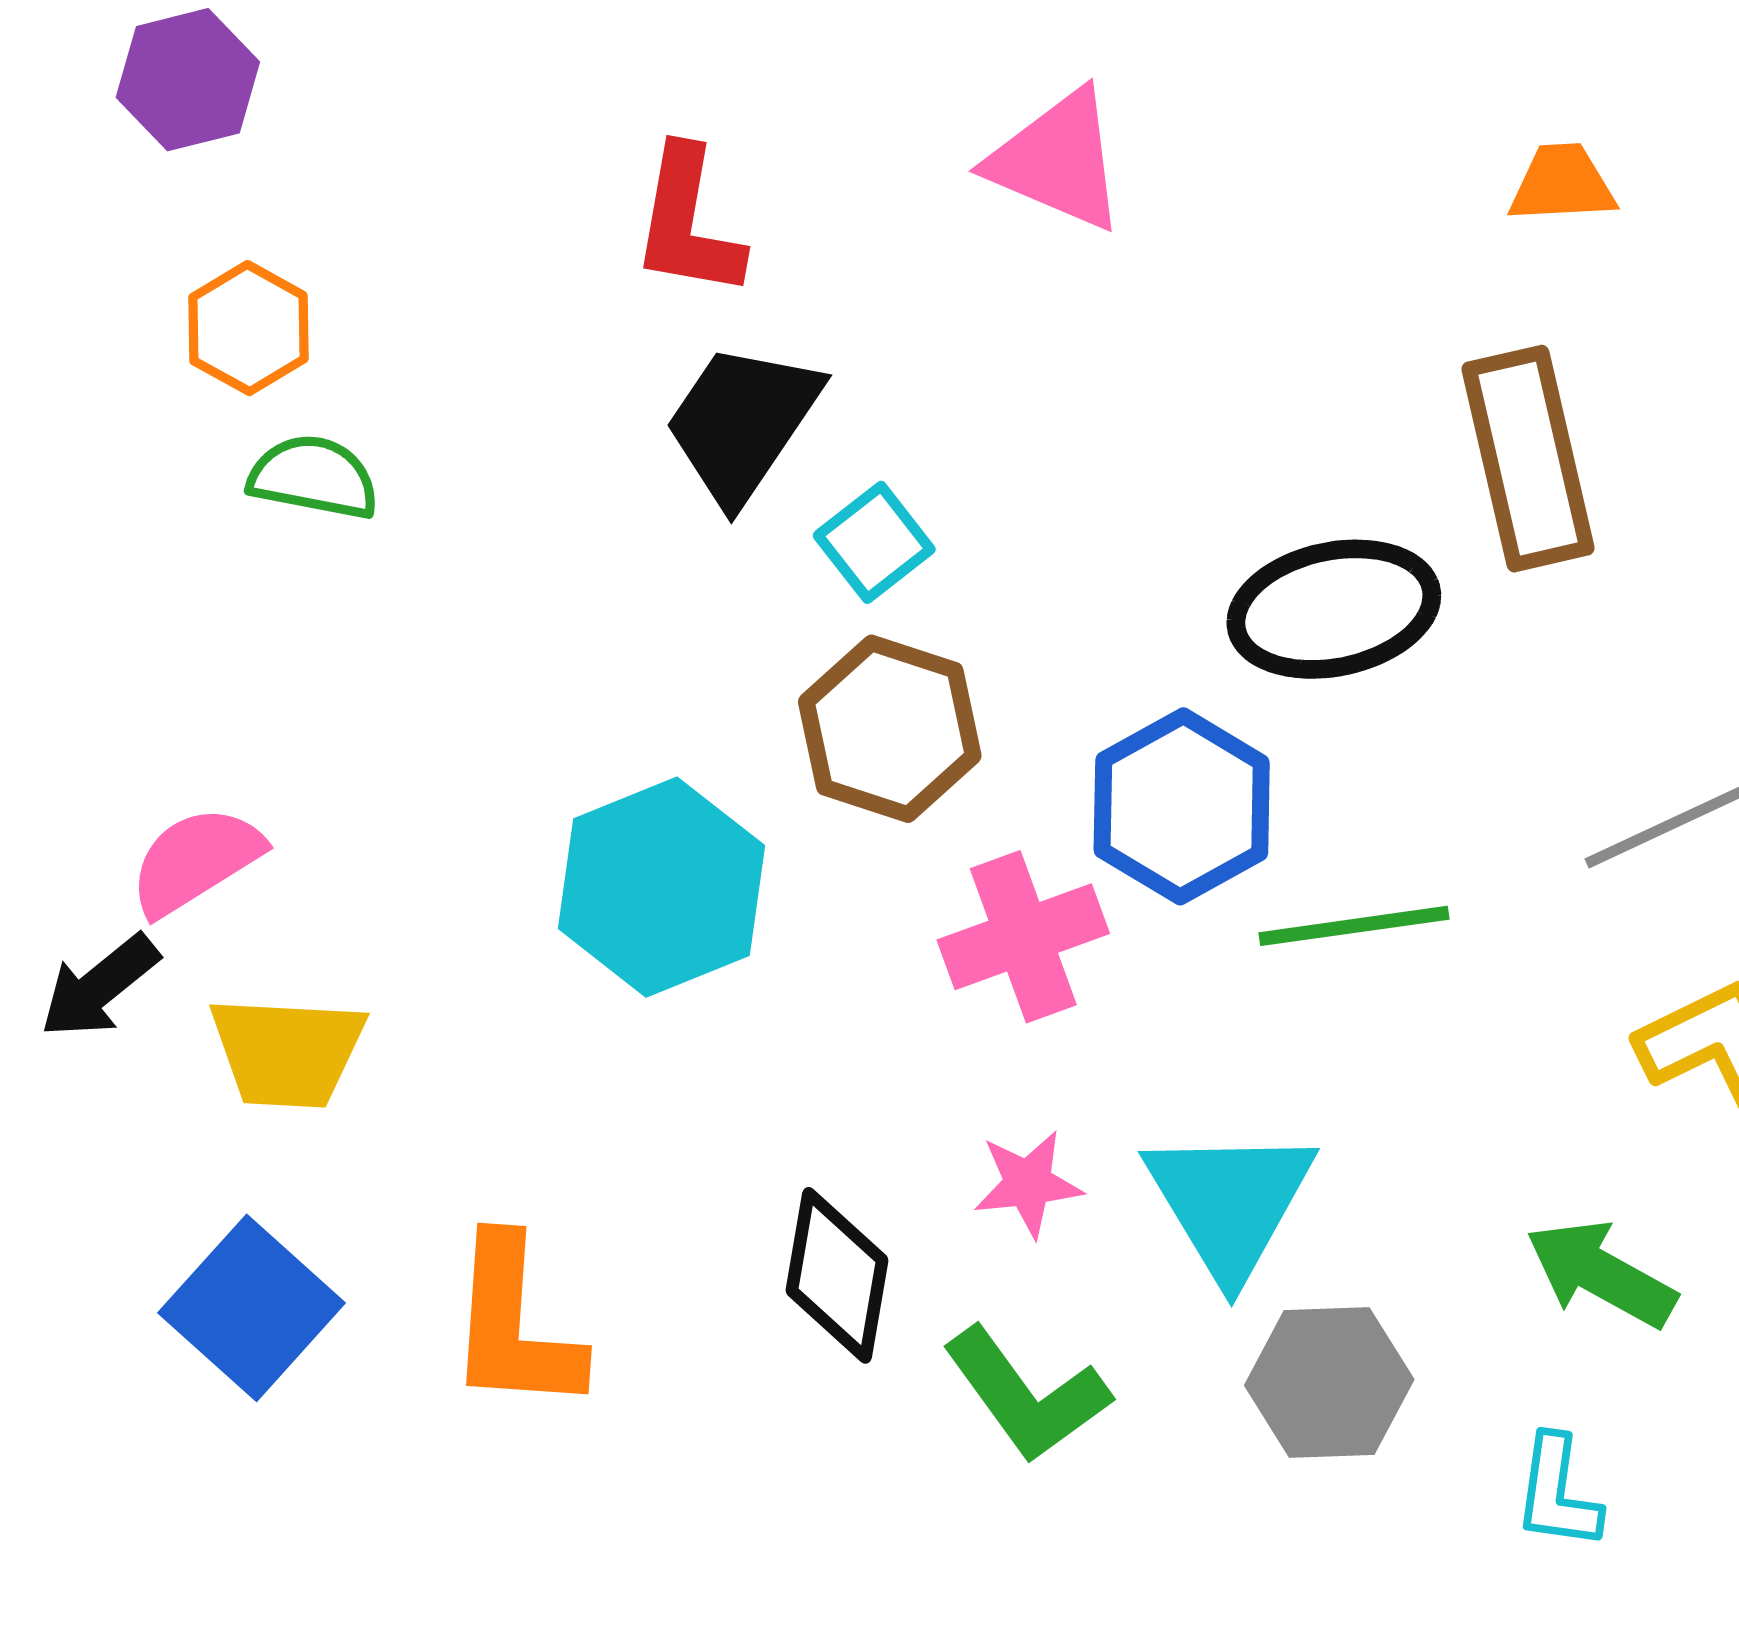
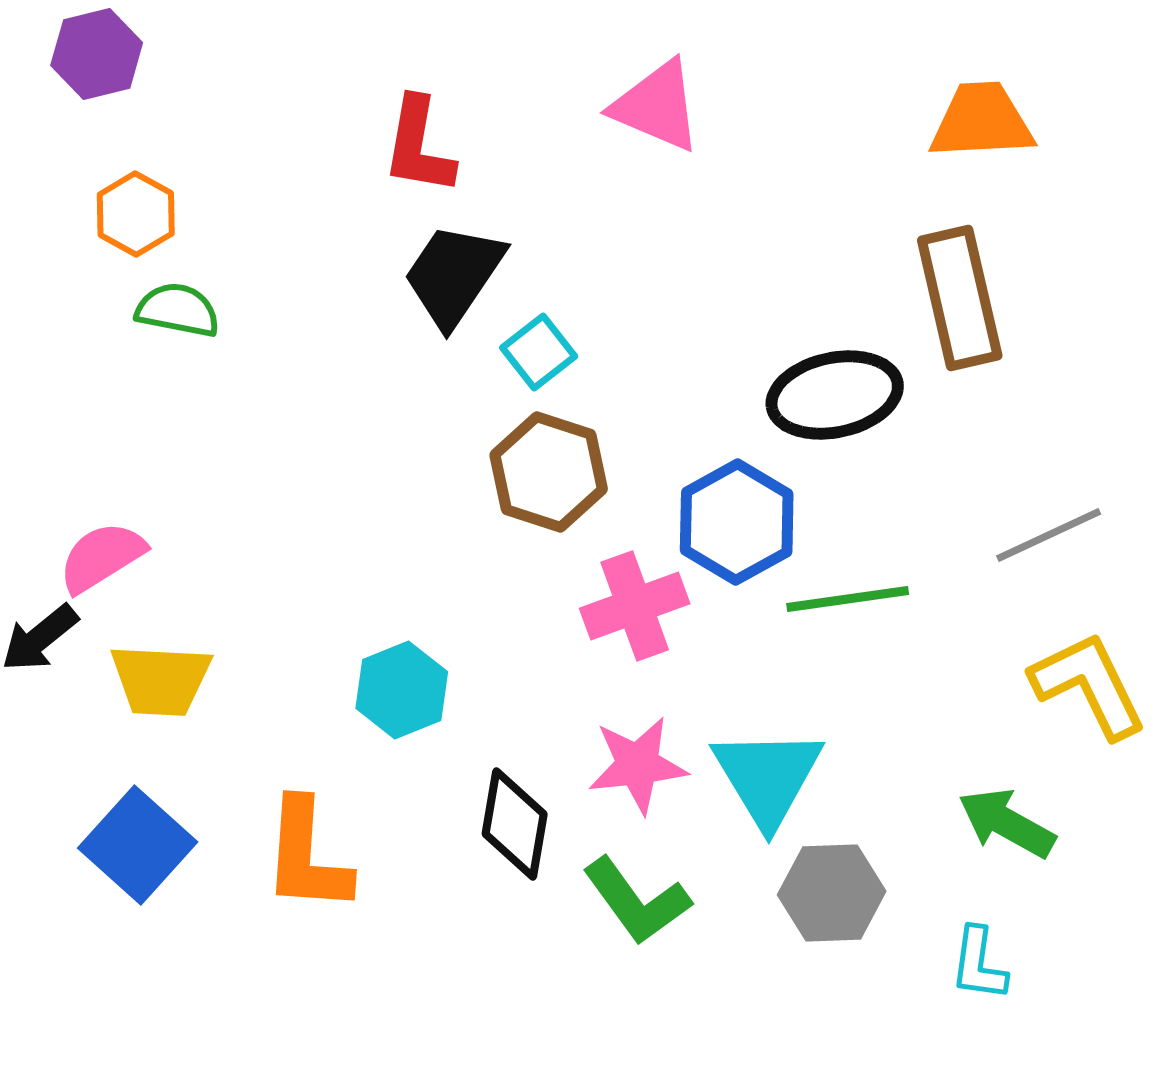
orange trapezoid: (1562, 184) -> (982, 121), size x1.5
cyan hexagon: (661, 887) -> (402, 690), moved, size x0.7
pink star: (1028, 1184) -> (638, 765), size x1.4

